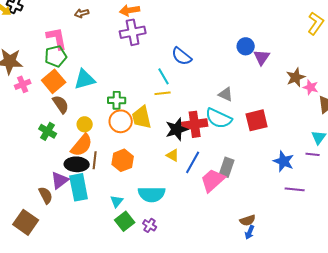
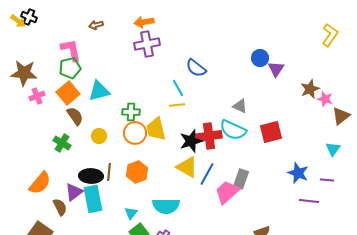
orange semicircle: (82, 145) -> (40, 183), moved
purple line: (313, 154) -> (327, 180), moved
yellow triangle: (173, 155) -> (187, 167), size x1.6

